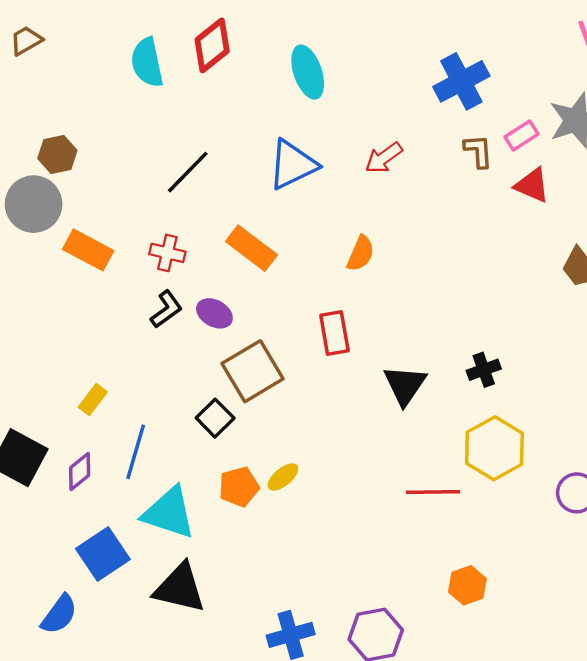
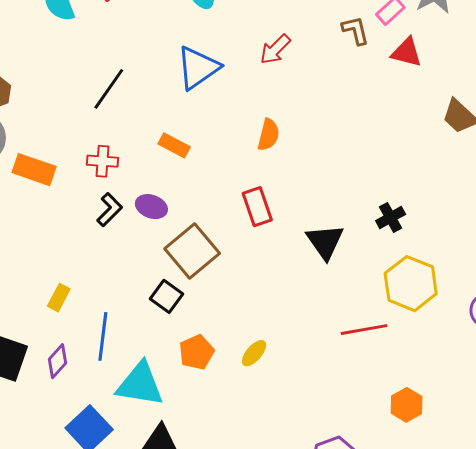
orange rectangle: (251, 248) -> (174, 145), size x0.7
yellow ellipse: (283, 477) -> (254, 353), moved

